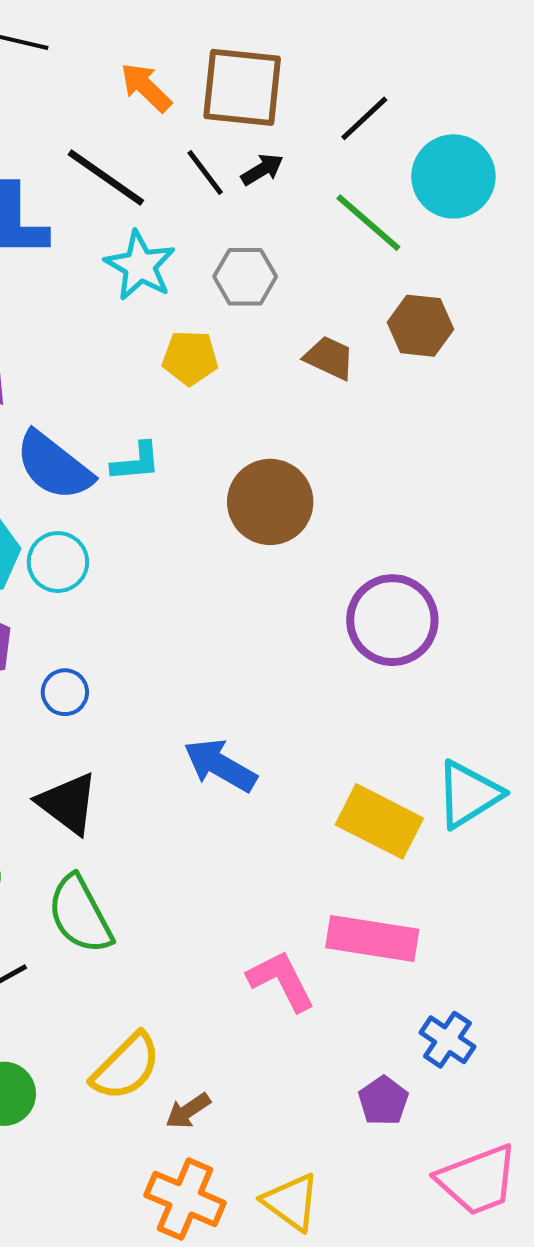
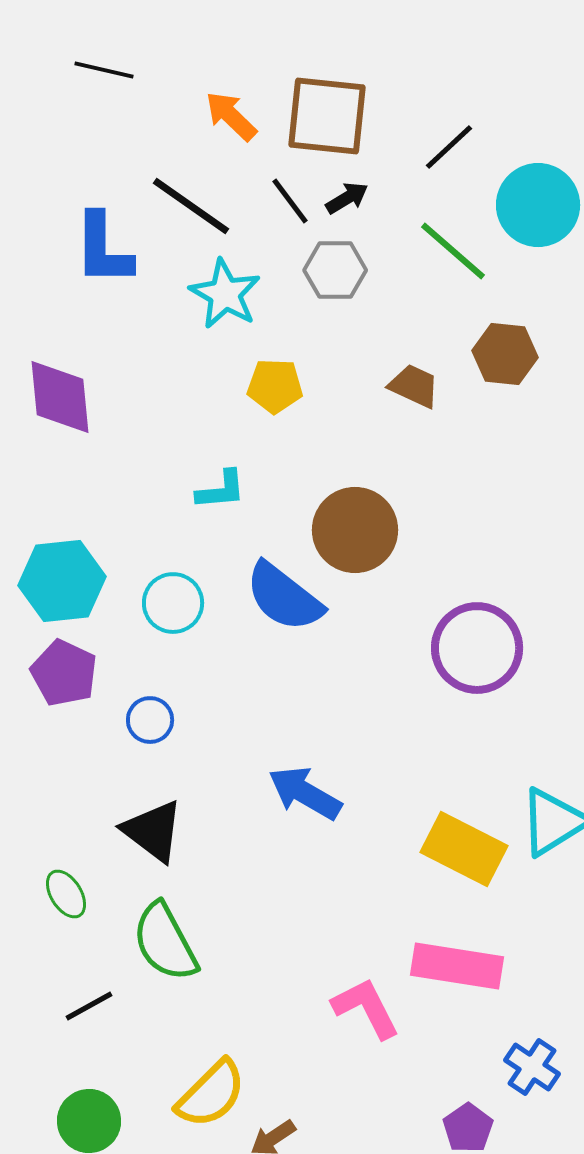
gray hexagon: (245, 277) -> (335, 270), moved
blue semicircle: (54, 466) -> (284, 597), moved
cyan circle: (58, 562) -> (173, 603), moved

